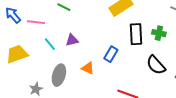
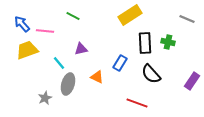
cyan line: (50, 44) -> (59, 63), moved
yellow trapezoid: (17, 54) -> (27, 50), moved
black semicircle: (156, 65) -> (151, 74), moved

